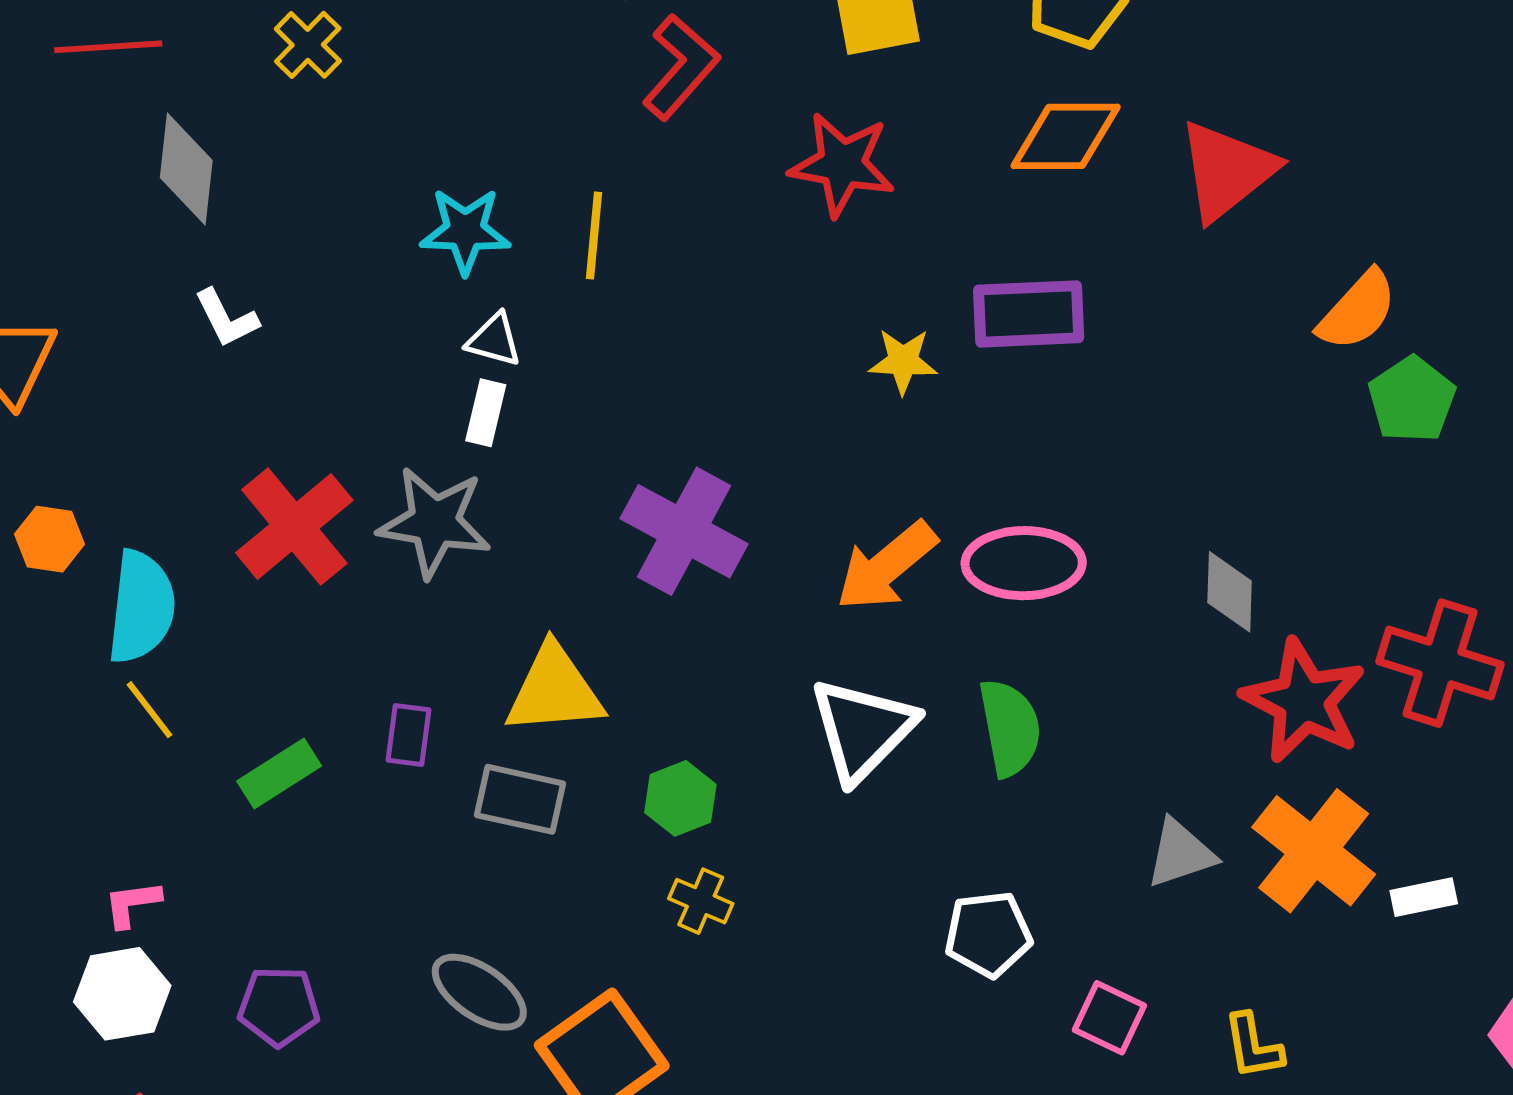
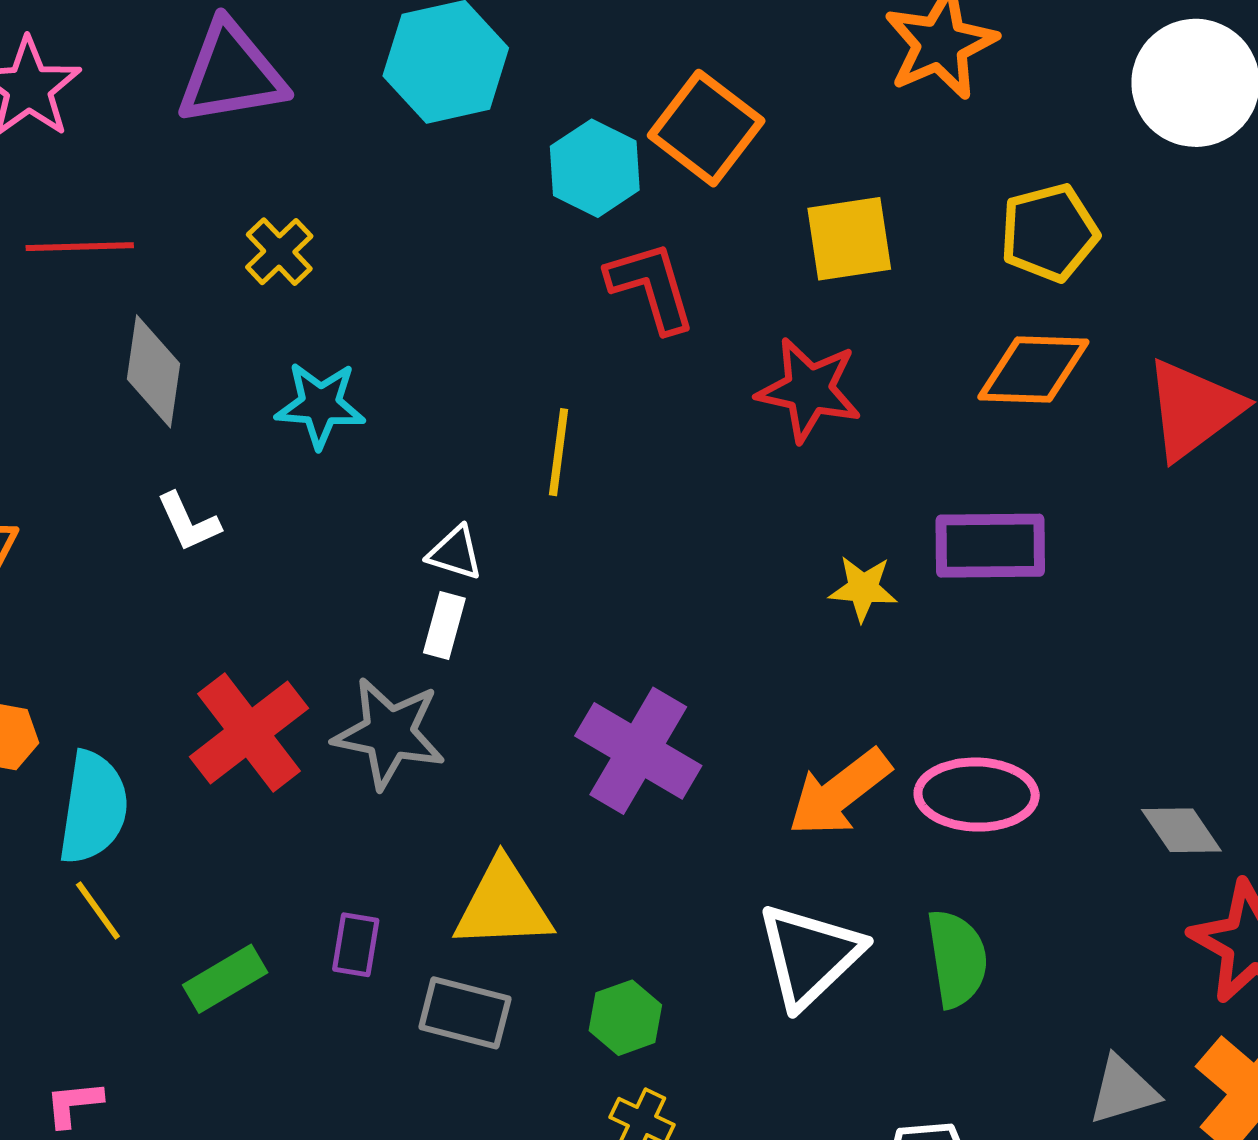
red L-shape: (681, 67) -> (651, 287), turned -60
cyan star: (465, 231) -> (320, 405), moved
gray diamond: (1230, 592) -> (1181, 830), turned -38

